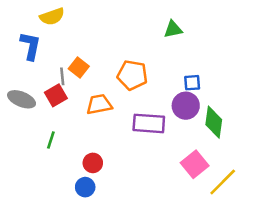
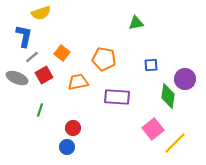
gray line: (62, 76) -> (32, 57), moved, turned 56
purple circle: (186, 106) -> (185, 79), moved

